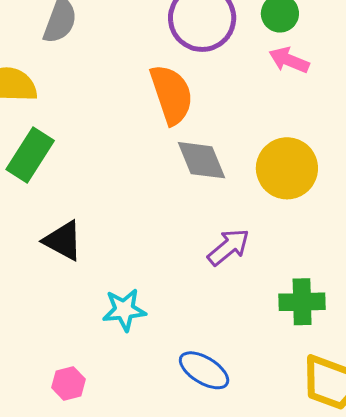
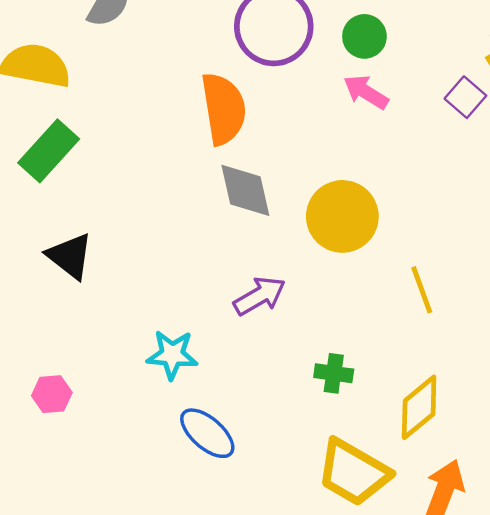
green cross: (302, 302) -> (334, 373), size x0.7
cyan star: (124, 310) -> (172, 355), moved
pink hexagon: (69, 383) -> (52, 394), moved

